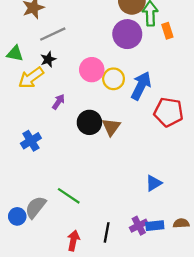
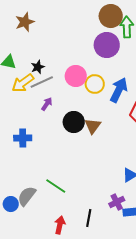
gray line: (53, 34) -> (42, 82), moved
blue cross: (31, 141) -> (23, 138), turned 30
purple cross: (139, 226) -> (117, 202), moved

